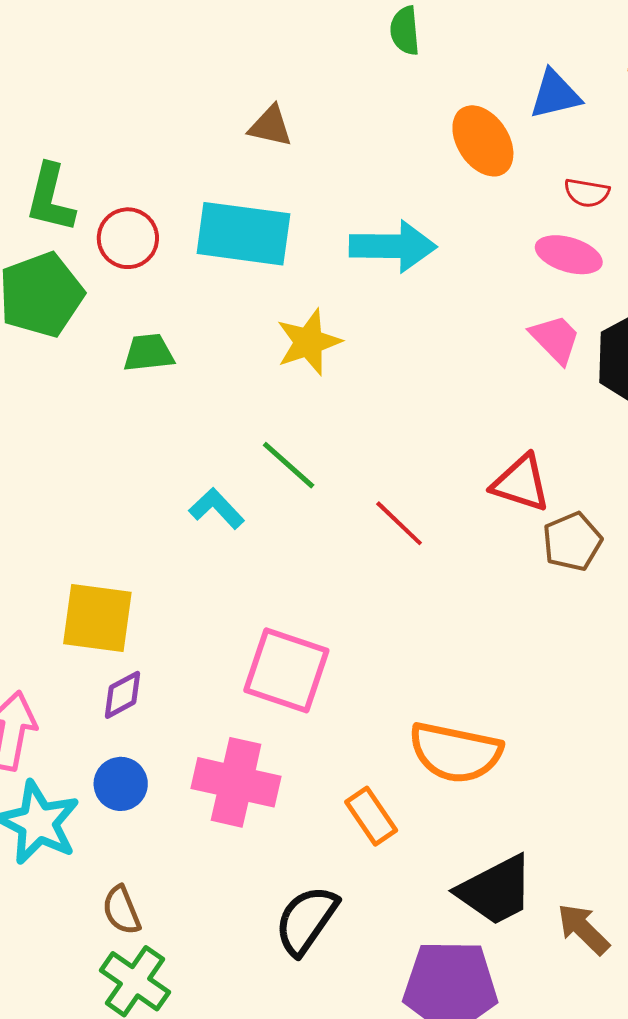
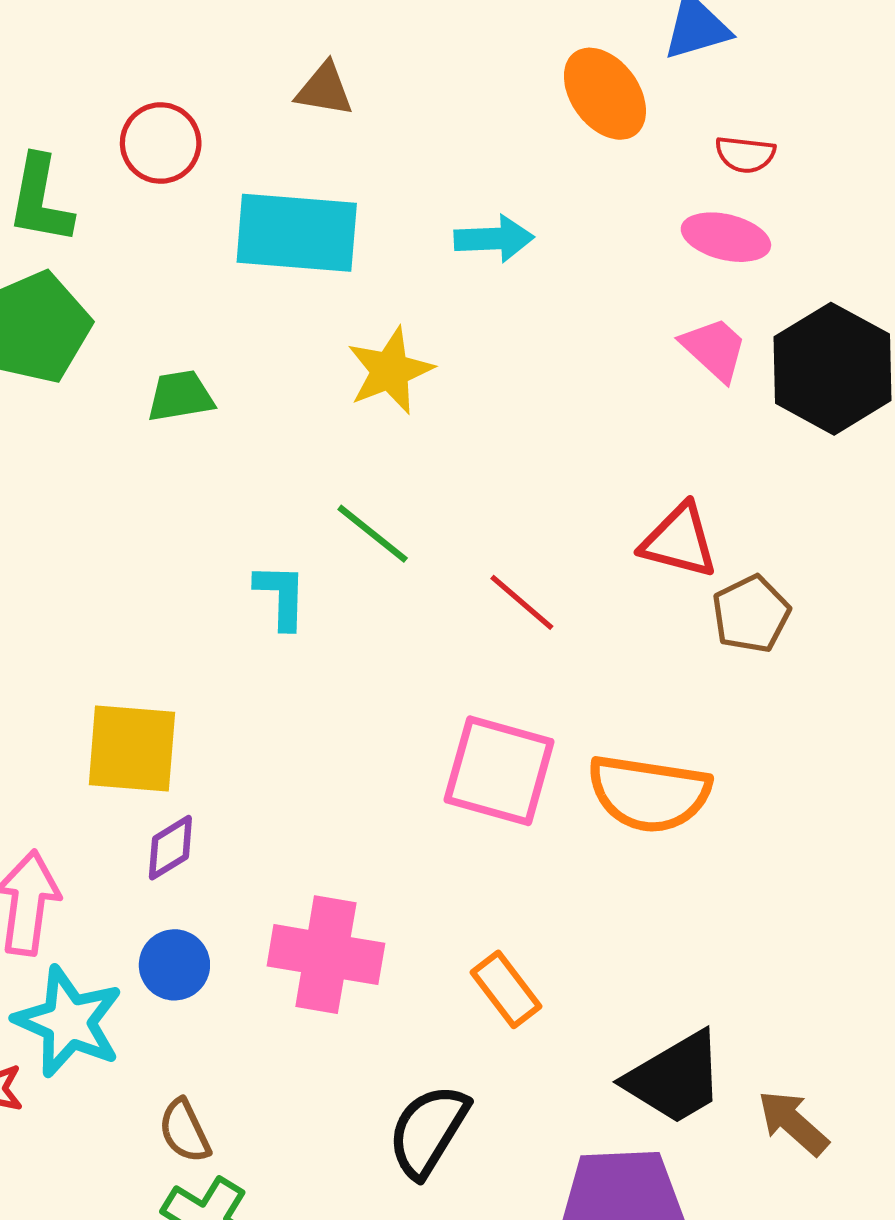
red circle: (128, 238) -> (161, 143), moved
cyan arrow: (393, 246) -> (494, 239), size x0.7
cyan L-shape: (217, 509) -> (281, 596), turned 48
pink square: (286, 670) -> (499, 771), moved
orange semicircle: (455, 752) -> (649, 793), moved

